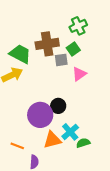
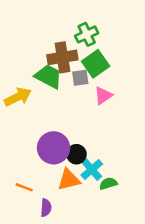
green cross: (78, 26) -> (87, 34), moved
green square: (73, 49) -> (96, 64), size x1.5
green trapezoid: (20, 54) -> (48, 76), moved
black circle: (58, 106) -> (76, 154), moved

